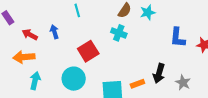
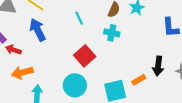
cyan line: (77, 10) -> (79, 18), moved
blue arrow: (54, 32) -> (38, 30), moved, size x1.6
red arrow: (30, 35) -> (13, 50), moved

